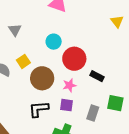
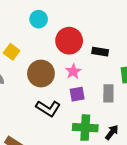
cyan circle: (54, 42) -> (39, 19), moved
yellow square: (23, 61) -> (12, 52), moved
black L-shape: (39, 109) -> (48, 108), turned -125

